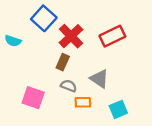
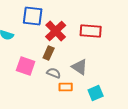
blue square: (44, 18) -> (33, 16), turned -35
red rectangle: (112, 36) -> (91, 31), turned 30
pink square: (33, 98) -> (26, 66), moved

